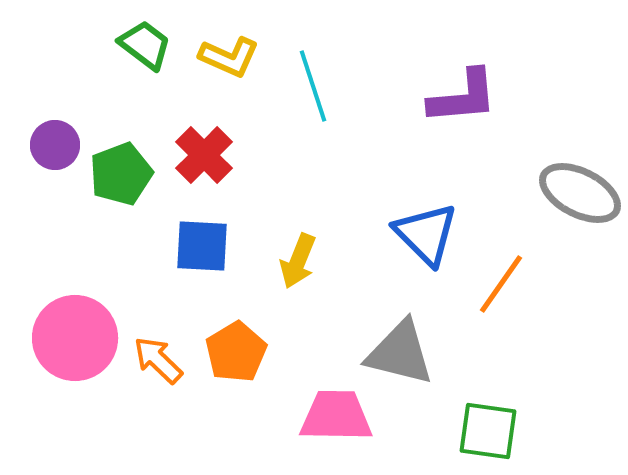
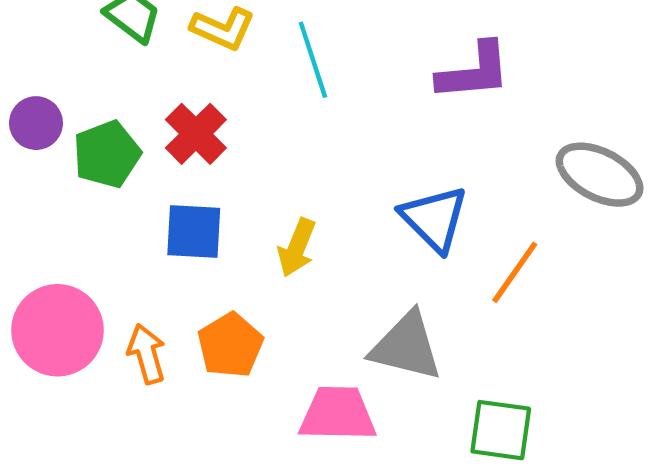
orange arrow: (158, 360) -> (147, 354), turned 30

